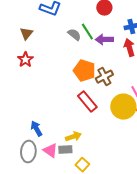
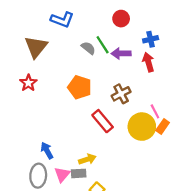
brown triangle: (26, 34) -> (36, 47), size x1.6
red star: (25, 60) -> (28, 83), moved
orange pentagon: (84, 71) -> (80, 87), moved
pink triangle: (50, 151) -> (62, 175), turned 35

